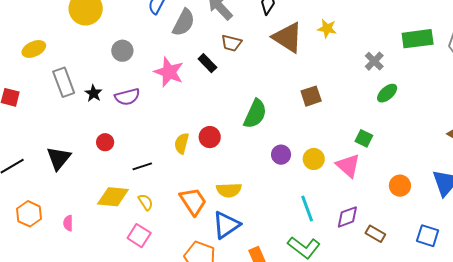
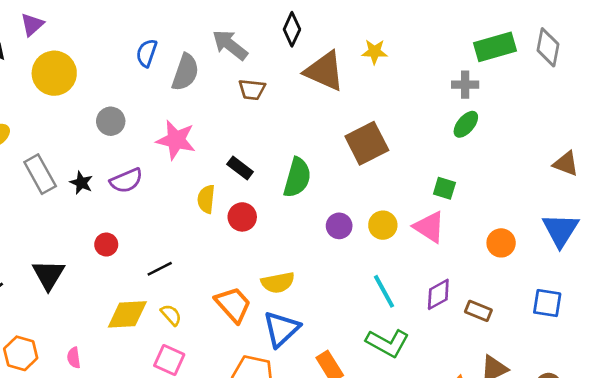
gray cross: (374, 61) -> (465, 85), moved, turned -36
black rectangle: (207, 63) -> (240, 168), moved
brown square: (311, 96) -> (367, 143), size x1.5
yellow semicircle: (182, 143) -> (206, 199), moved

